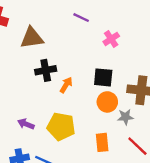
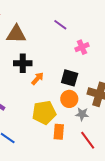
yellow pentagon: (61, 126) -> (44, 113), moved, turned -30

